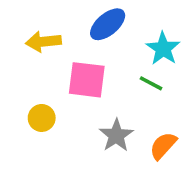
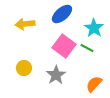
pink square: (87, 80) -> (64, 46), moved, turned 30
gray star: (116, 135) -> (56, 75), moved

